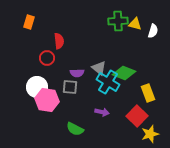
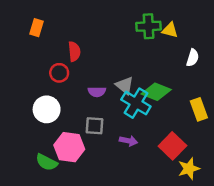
white semicircle: (153, 31) -> (193, 58), moved
gray square: (70, 87) -> (94, 126), moved
yellow rectangle: (148, 93) -> (199, 109), moved
pink hexagon: (47, 100) -> (69, 147), moved
green semicircle: (75, 129) -> (47, 162), moved

